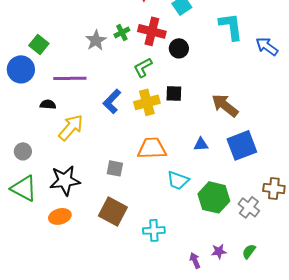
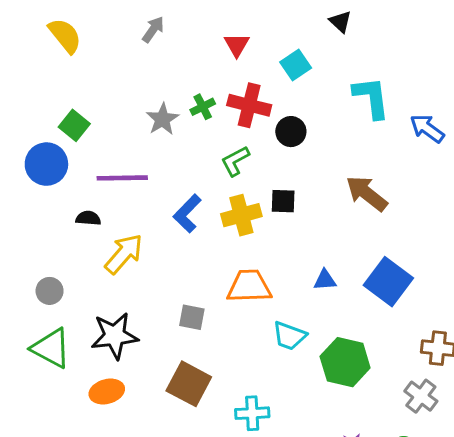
brown arrow: (225, 105) -> (367, 193), moved
blue square: (242, 145) -> (388, 282), turned -32
gray cross: (249, 207) -> (421, 396), moved

